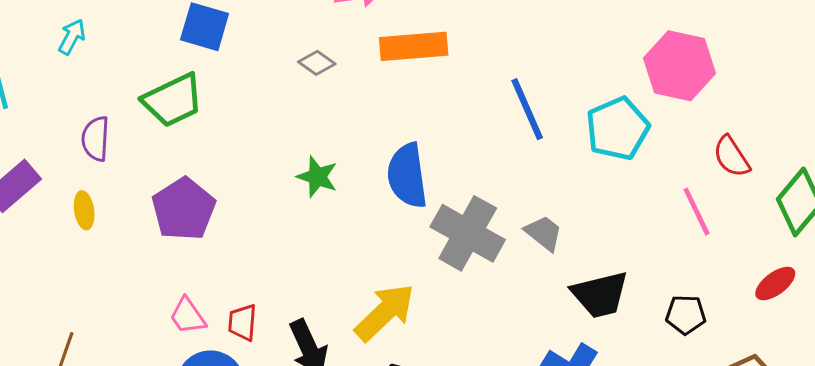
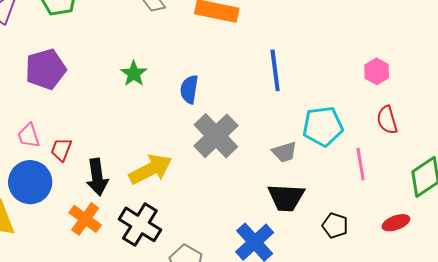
pink hexagon: (680, 66) -> (377, 71), size x0.6
cyan pentagon: (617, 129) -> (323, 126), moved
red semicircle: (731, 157) -> (387, 120), moved
blue semicircle: (407, 176) -> (189, 89), size x0.7
gray trapezoid: (544, 233) -> (285, 152), moved, turned 108

